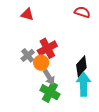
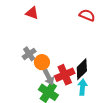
red cross: (47, 48) -> (65, 75), moved
cyan arrow: (84, 84) -> (82, 87), size x0.7

